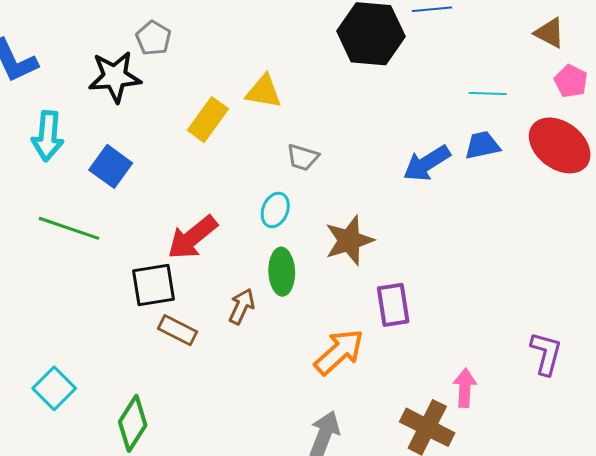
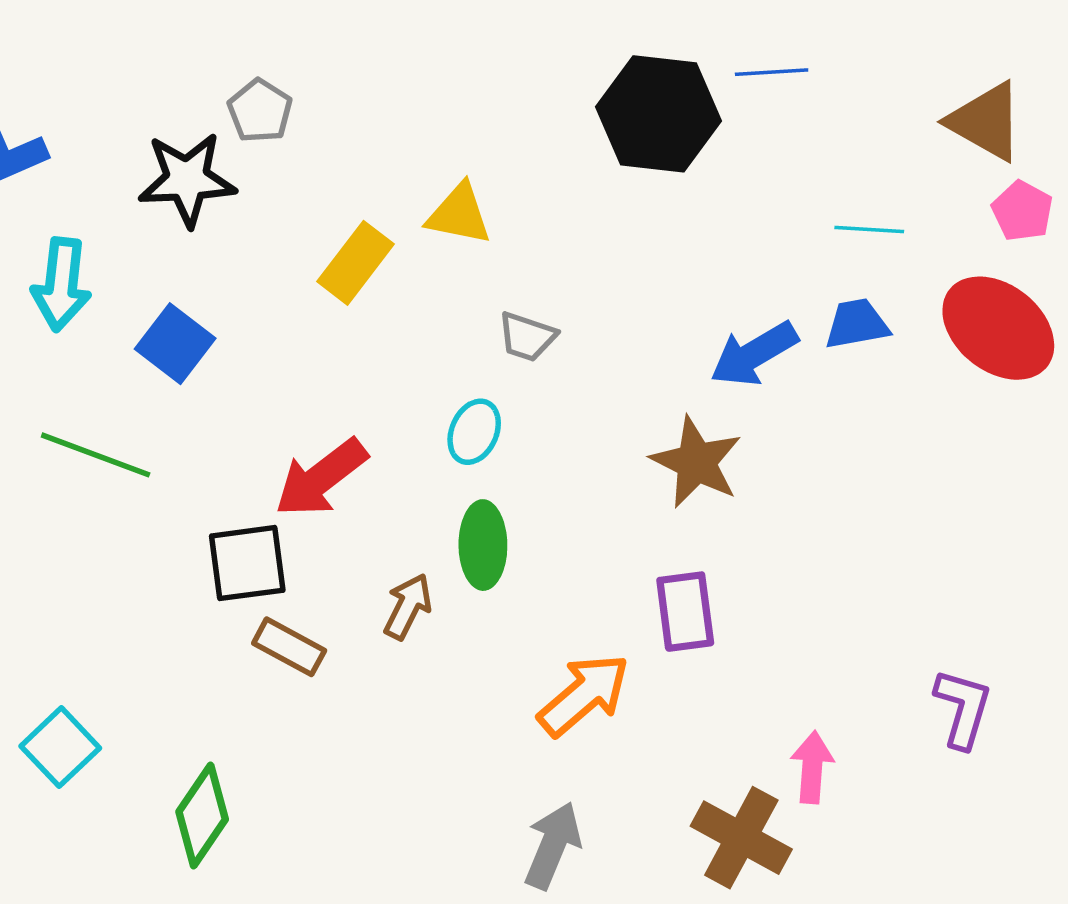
brown triangle: (550, 33) -> (986, 121), size x1.4
brown star: (349, 241) -> (696, 462), moved, turned -30

